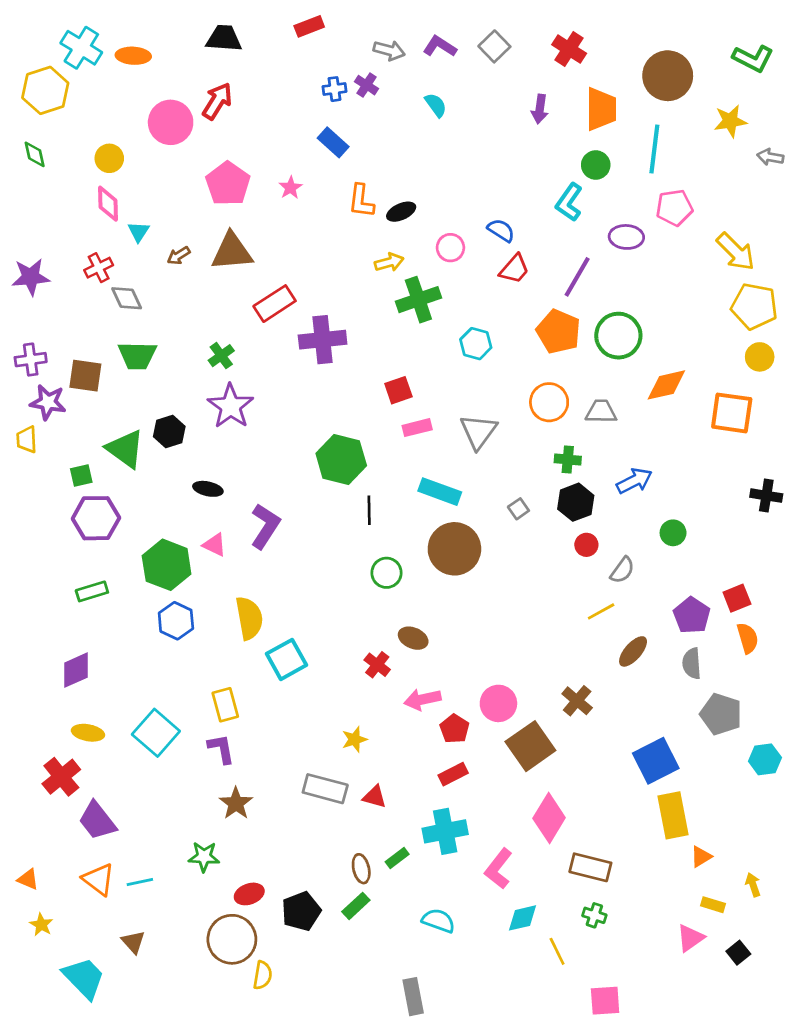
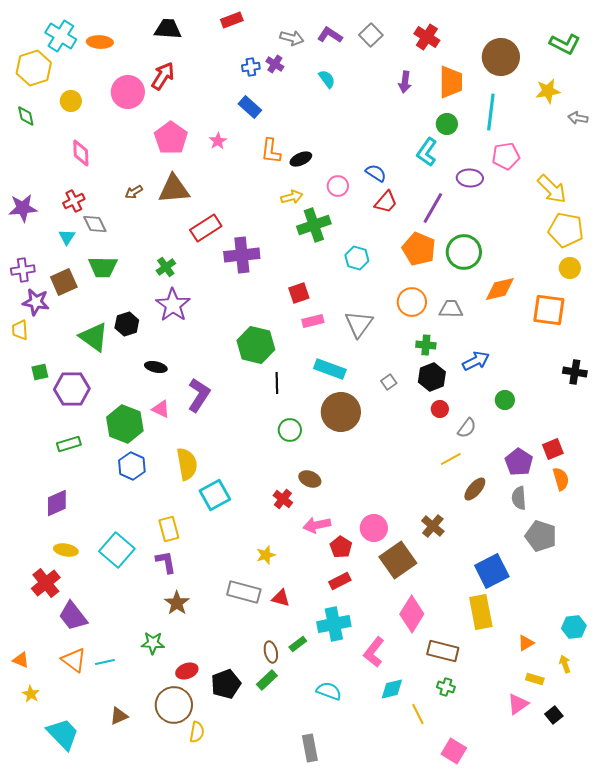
yellow circle: (109, 158) -> (71, 101), moved
cyan triangle: (139, 232) -> (67, 237), moved
brown square: (85, 376) -> (64, 282), turned -32
green square: (81, 476) -> (40, 372), moved
cyan hexagon: (765, 759) -> (574, 627), moved
yellow rectangle: (673, 815) -> (481, 612), moved
brown triangle: (133, 942) -> (119, 716), moved, turned 48
pink square: (605, 1001) -> (454, 751), turned 35

